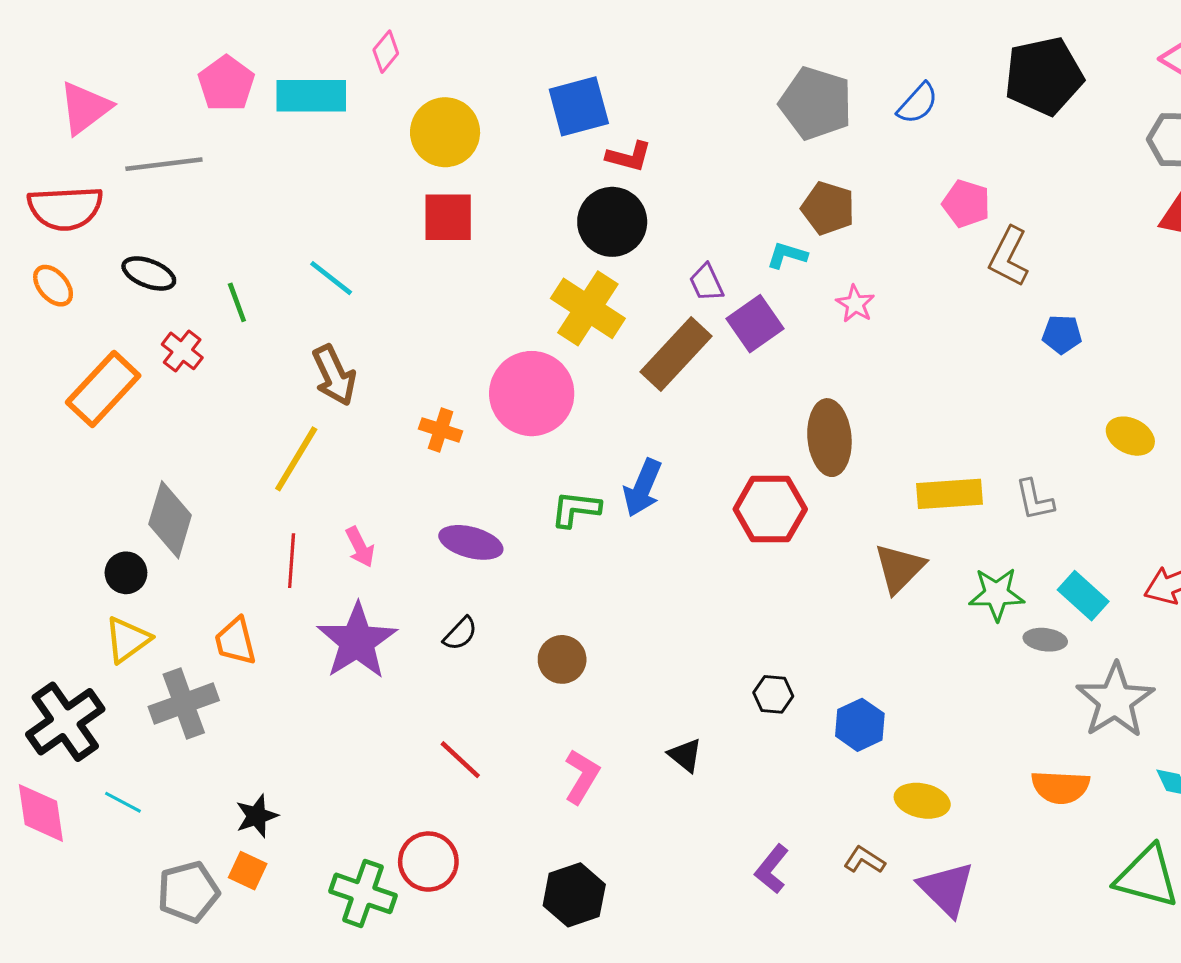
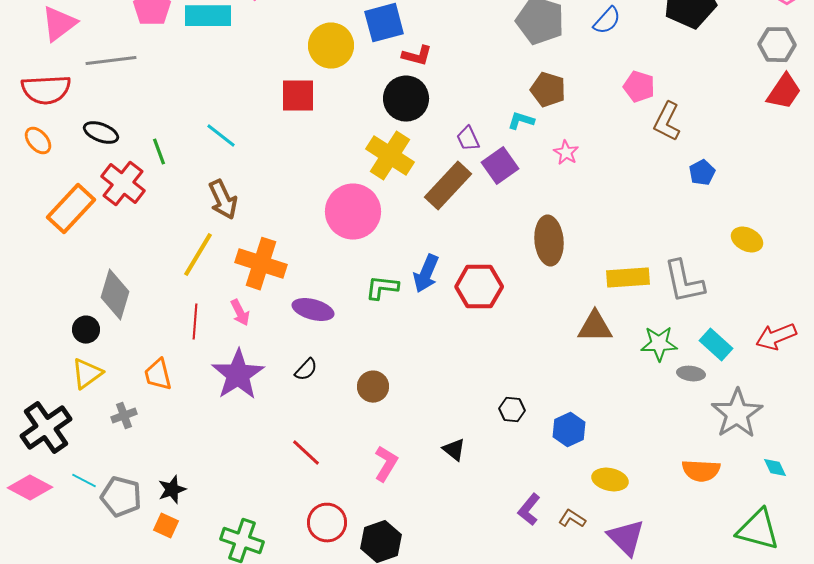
yellow circle: (445, 132) -> (331, 46), moved
blue pentagon: (1062, 334) -> (702, 173), turned -30
red cross: (182, 351) -> (123, 184), size x1.6
orange cross: (441, 430) -> (261, 264), moved, size x1.8
gray L-shape: (1035, 500) -> (684, 282), size x1.6
red hexagon: (770, 509) -> (479, 287), moved
brown triangle: (899, 568) -> (595, 327), turned 45
gray cross: (184, 703) -> (124, 416), size x0.6
pink diamond: (41, 813) -> (30, 488), turned -54
red circle: (428, 862) -> (327, 523), moved
purple L-shape: (772, 869) -> (529, 510), moved
gray pentagon: (188, 892) -> (121, 497), moved, turned 30

